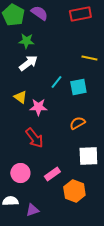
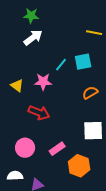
cyan line: (56, 82) -> (61, 65), moved
yellow triangle: (20, 97) -> (17, 86), moved
orange semicircle: (77, 123) -> (90, 93), moved
red arrow: (34, 138) -> (39, 113), turned -30

